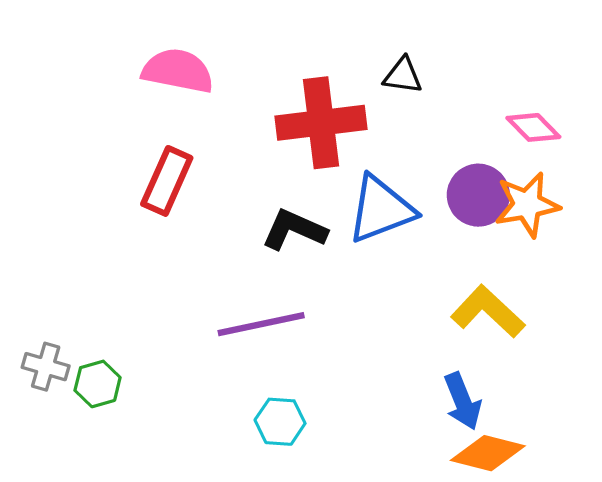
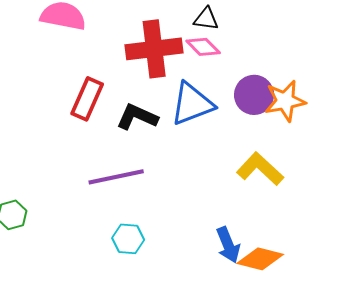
pink diamond: (533, 127) -> (203, 47), moved
red rectangle: (167, 181) -> (87, 99), moved
blue arrow: (463, 401) -> (228, 245), moved

